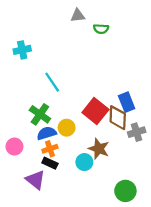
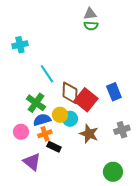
gray triangle: (78, 16) -> (90, 14), moved
brown diamond: (118, 118) -> (70, 93), moved
gray cross: (137, 132) -> (122, 130), moved
pink circle: (14, 147) -> (21, 132), moved
cyan circle: (84, 162) -> (70, 119), moved
black rectangle: (50, 163) -> (54, 147), moved

